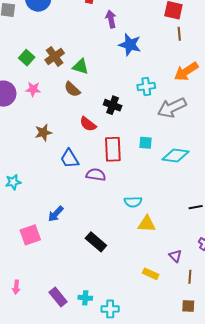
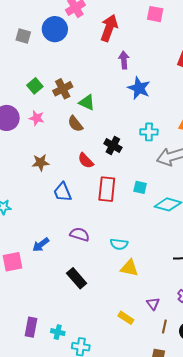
purple semicircle: (96, 175) -> (80, 234), moved
purple rectangle: (58, 297) -> (31, 327), turned 42

